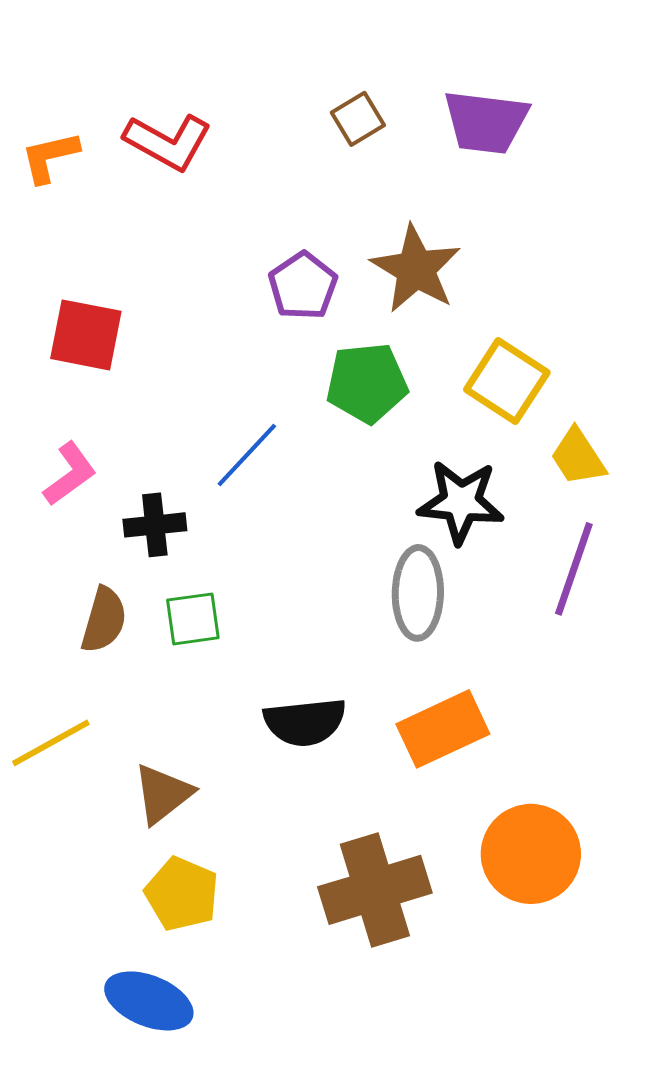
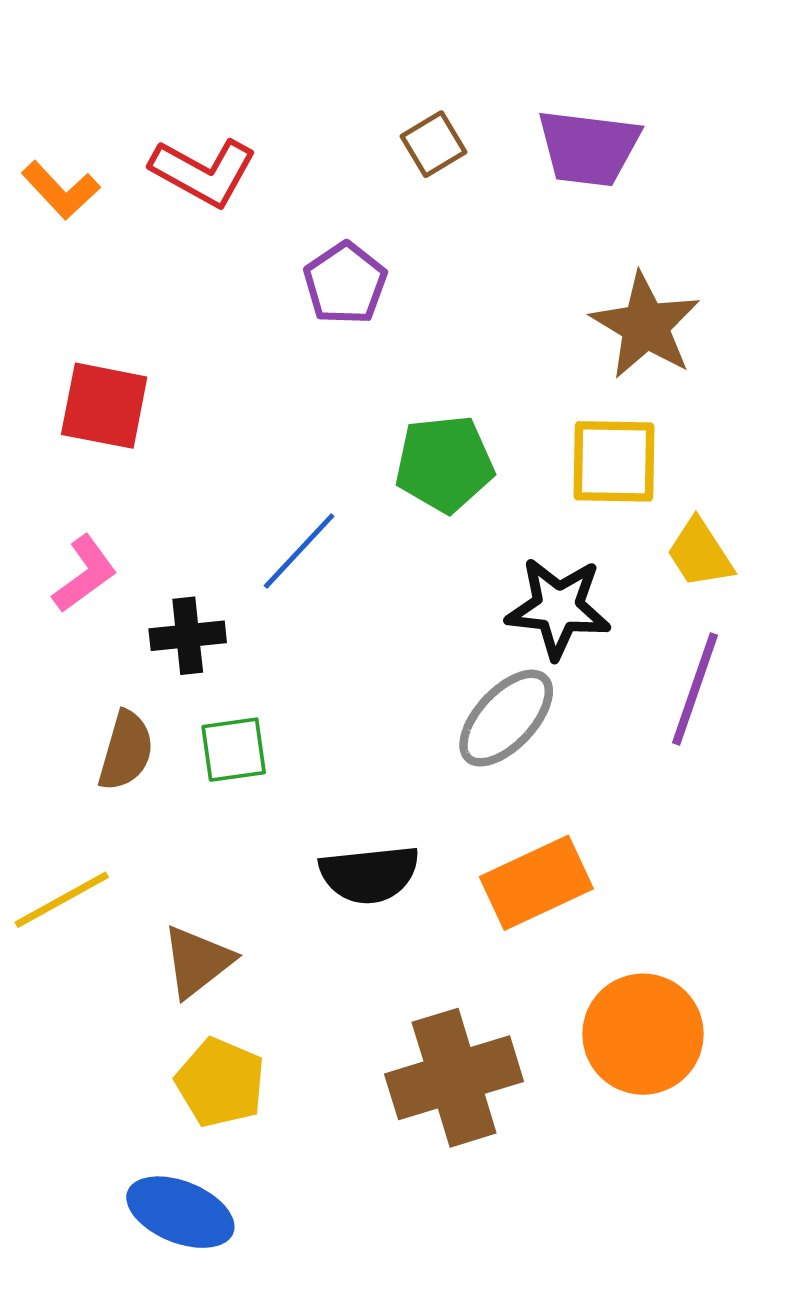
orange L-shape: (50, 157) -> (61, 190), turned -120
brown star: (416, 269) -> (645, 326), moved
purple pentagon: (303, 286) -> (345, 283), moved
yellow square: (507, 381) -> (614, 461), turned -32
gray ellipse: (418, 593) -> (506, 718), turned 42

